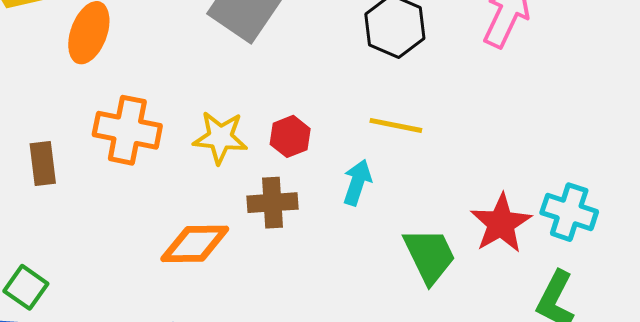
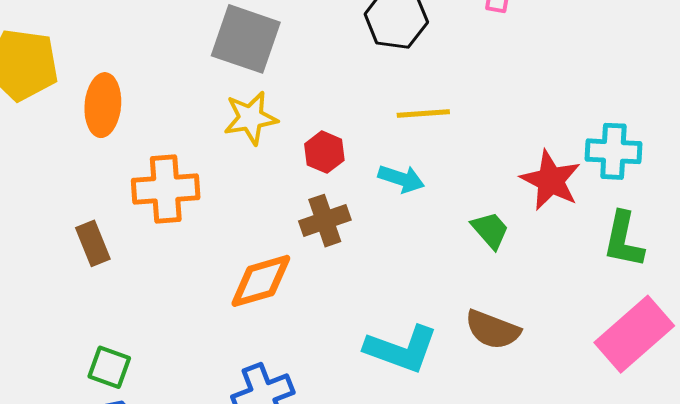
yellow star: (220, 137) -> (251, 118), moved
cyan arrow: (357, 182) -> (401, 179), turned 105
green trapezoid: (430, 256) -> (490, 230), size x0.7

